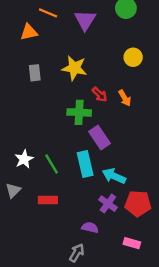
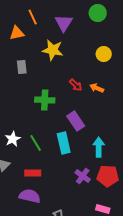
orange line: (48, 13) -> (33, 17), turned 42
yellow star: (74, 68) -> (53, 50), moved
orange arrow: (125, 98) -> (97, 88), turned 144
green cross: (79, 112) -> (45, 100), moved
cyan arrow: (114, 176) -> (99, 147), moved, turned 66
purple semicircle: (90, 228) -> (30, 196), moved, size x1.5

